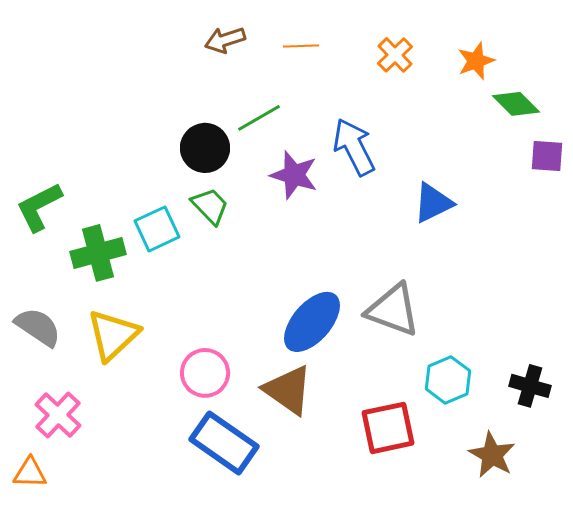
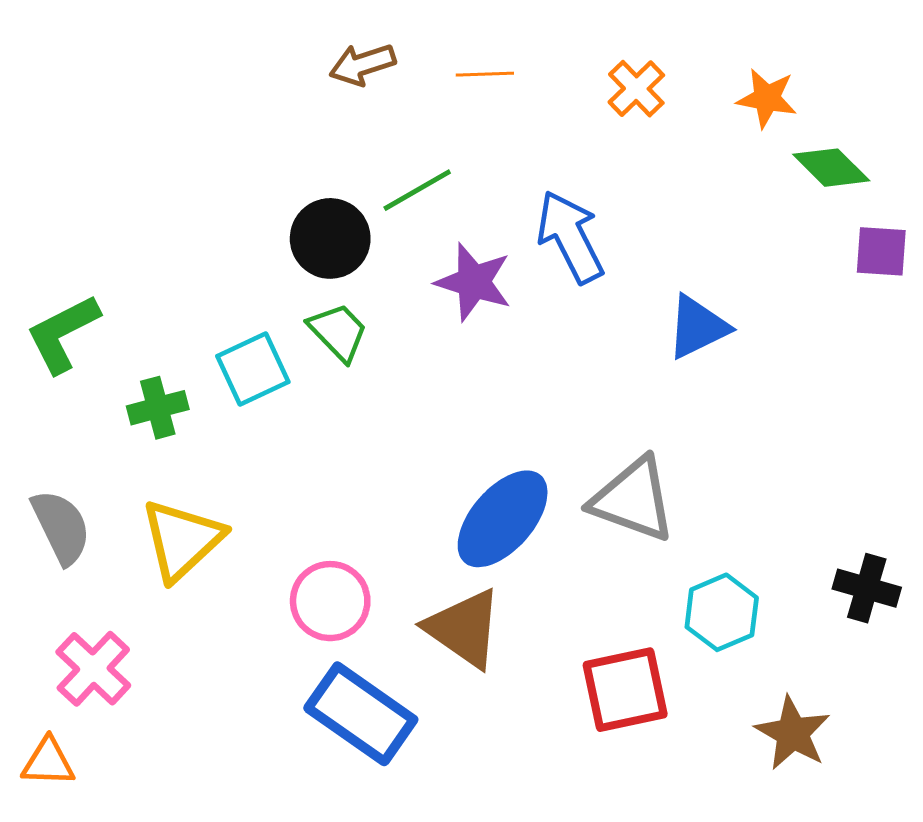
orange star: (476, 61) -> (767, 98), turned 30
green cross: (98, 253) -> (158, 408), size x0.7
gray semicircle: (38, 327) -> (61, 527), turned 30
black cross: (530, 386) -> (867, 588), moved

